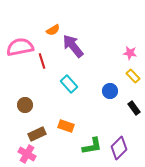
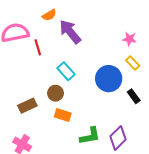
blue circle: (110, 91) -> (109, 79), size x1.6
brown circle: (25, 105) -> (56, 93), moved
brown rectangle: (37, 134) -> (27, 106), moved

